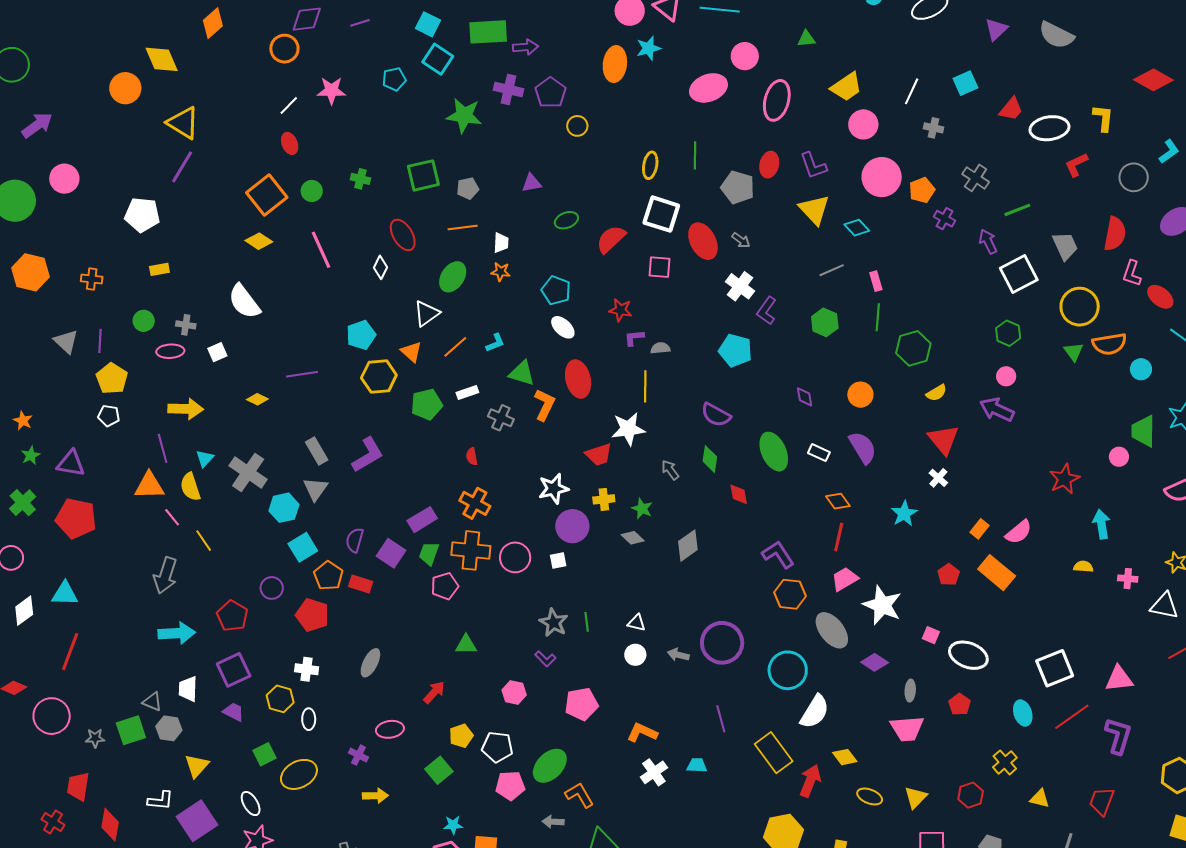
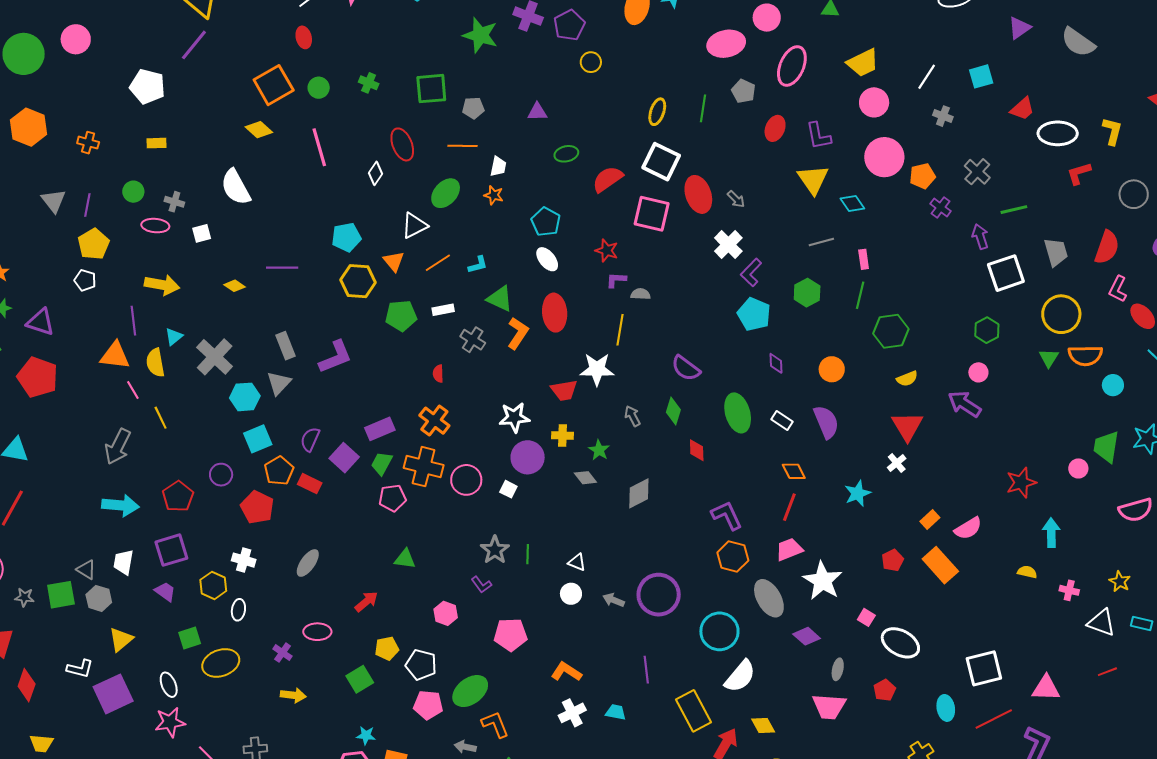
gray pentagon: (738, 187) -> (743, 91), moved, size x0.7
pink square: (660, 267) -> (652, 214), size x1.5
cyan pentagon: (735, 350) -> (754, 314), moved
white square: (558, 560) -> (508, 489), turned 30

